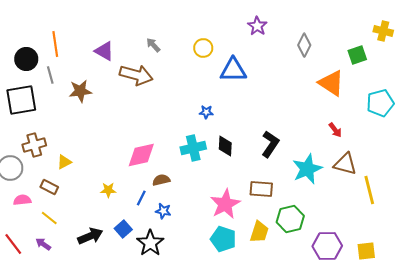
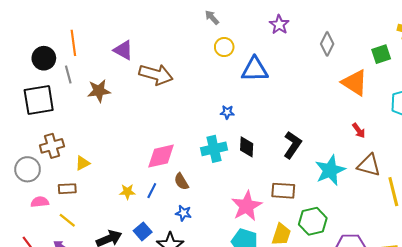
gray arrow: (153, 45) -> (212, 17), moved
brown semicircle: (161, 180) -> (181, 182), turned -108
brown rectangle: (49, 187) -> (67, 189), turned -30
blue line: (141, 198) -> (152, 191), moved

